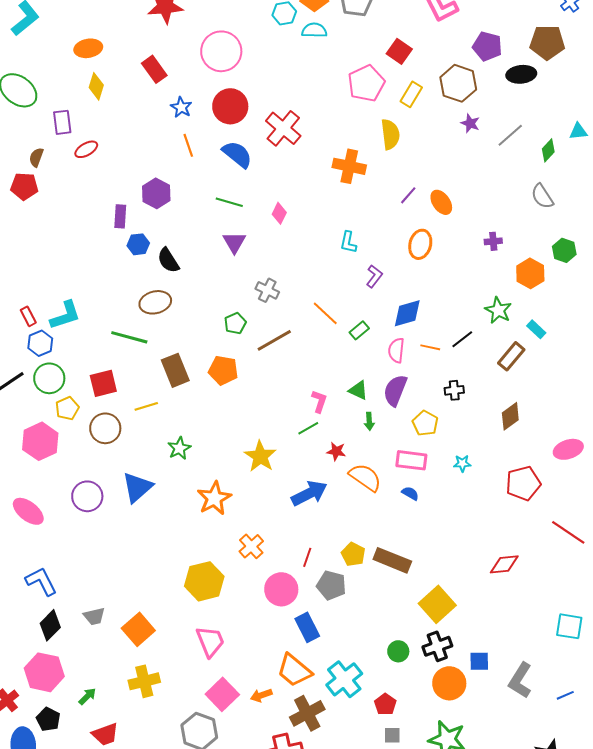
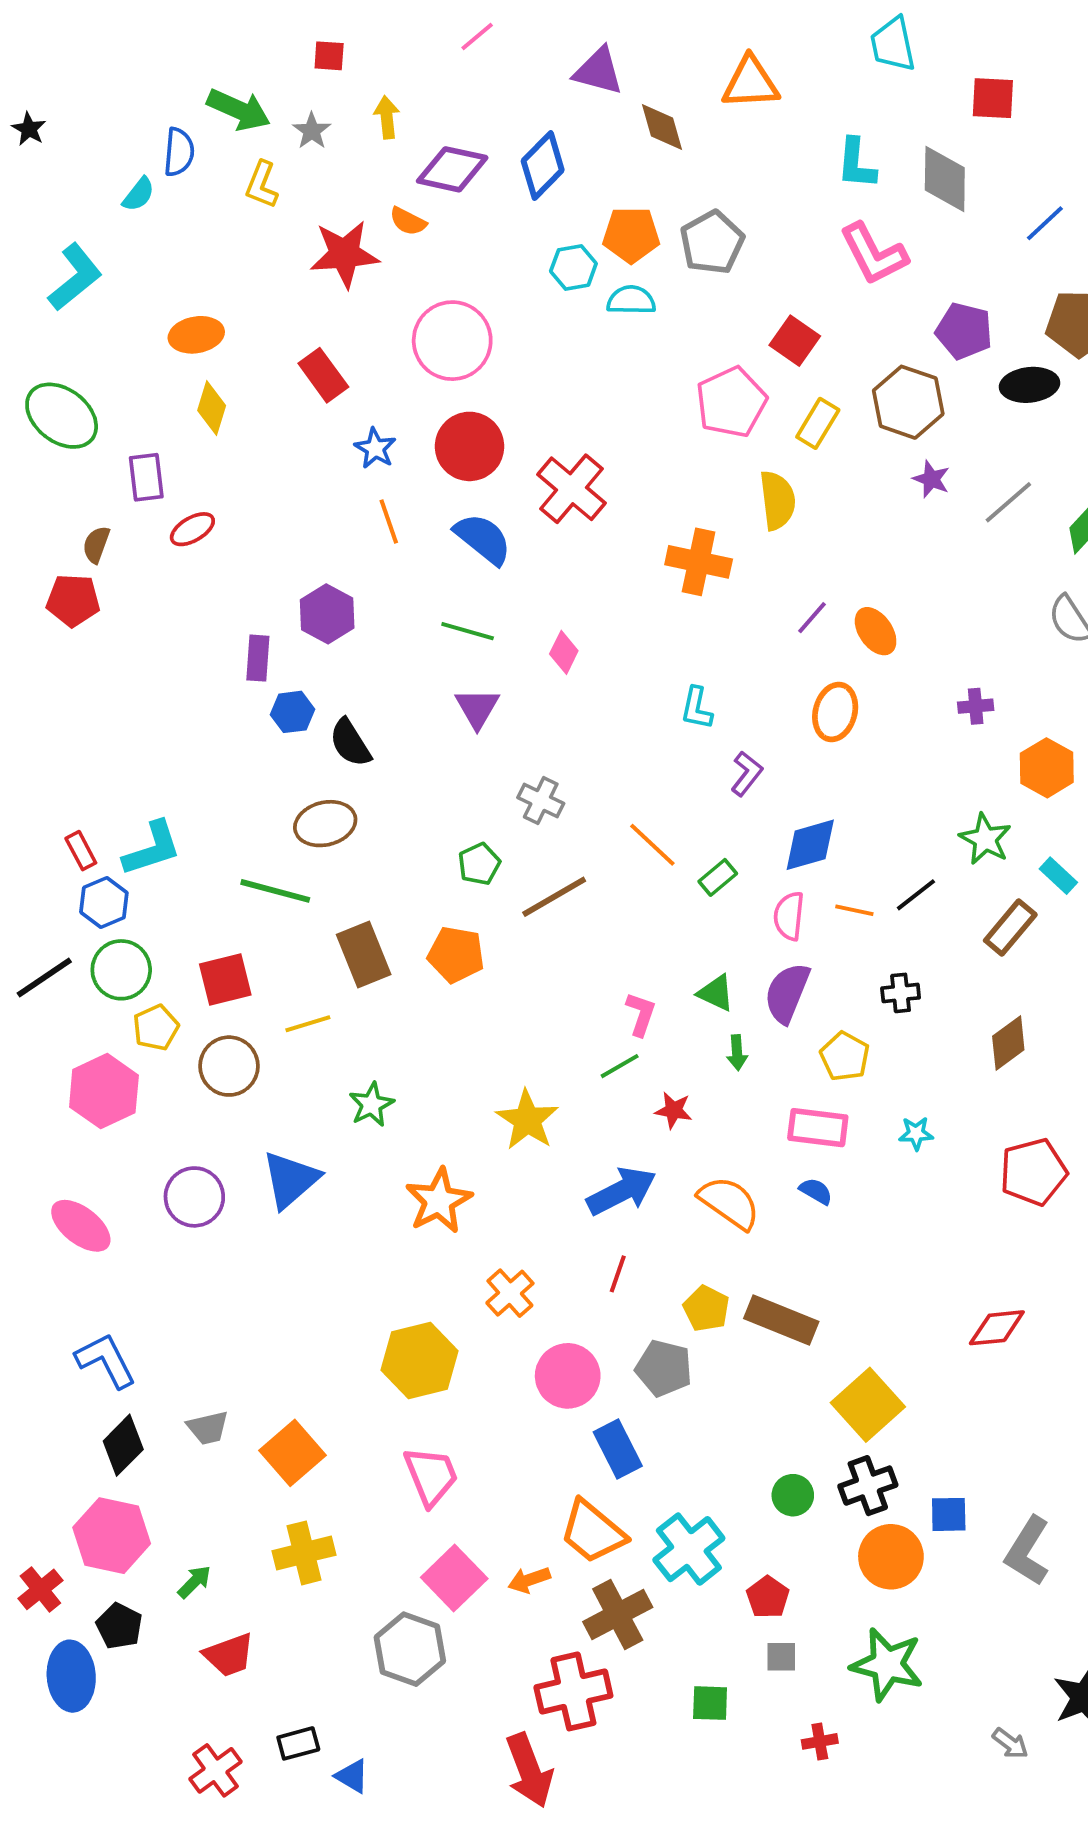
orange semicircle: (365, 477) -> (729, 1203), moved
red line: (307, 557) -> (618, 1274), moved

